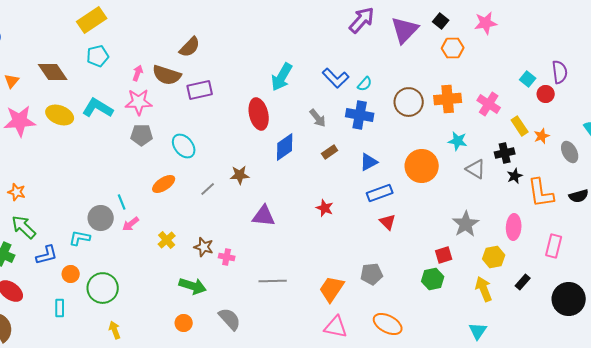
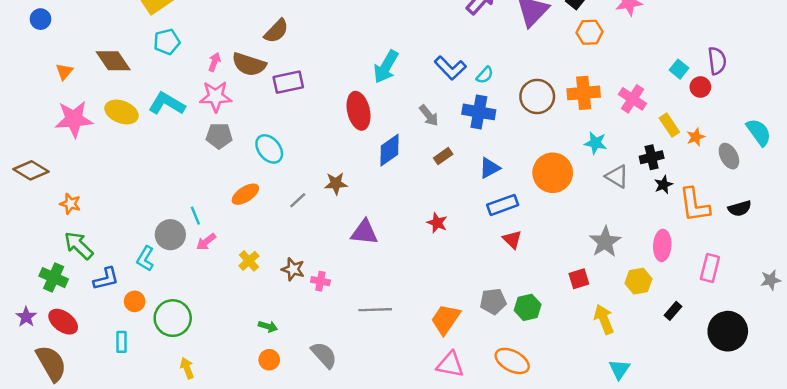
cyan L-shape: (80, 238) -> (145, 258), turned -70
green hexagon: (433, 279) -> (528, 307), moved
green arrow: (193, 286) -> (268, 326), moved, size x0.6
yellow arrow: (484, 289) -> (604, 319), moved

